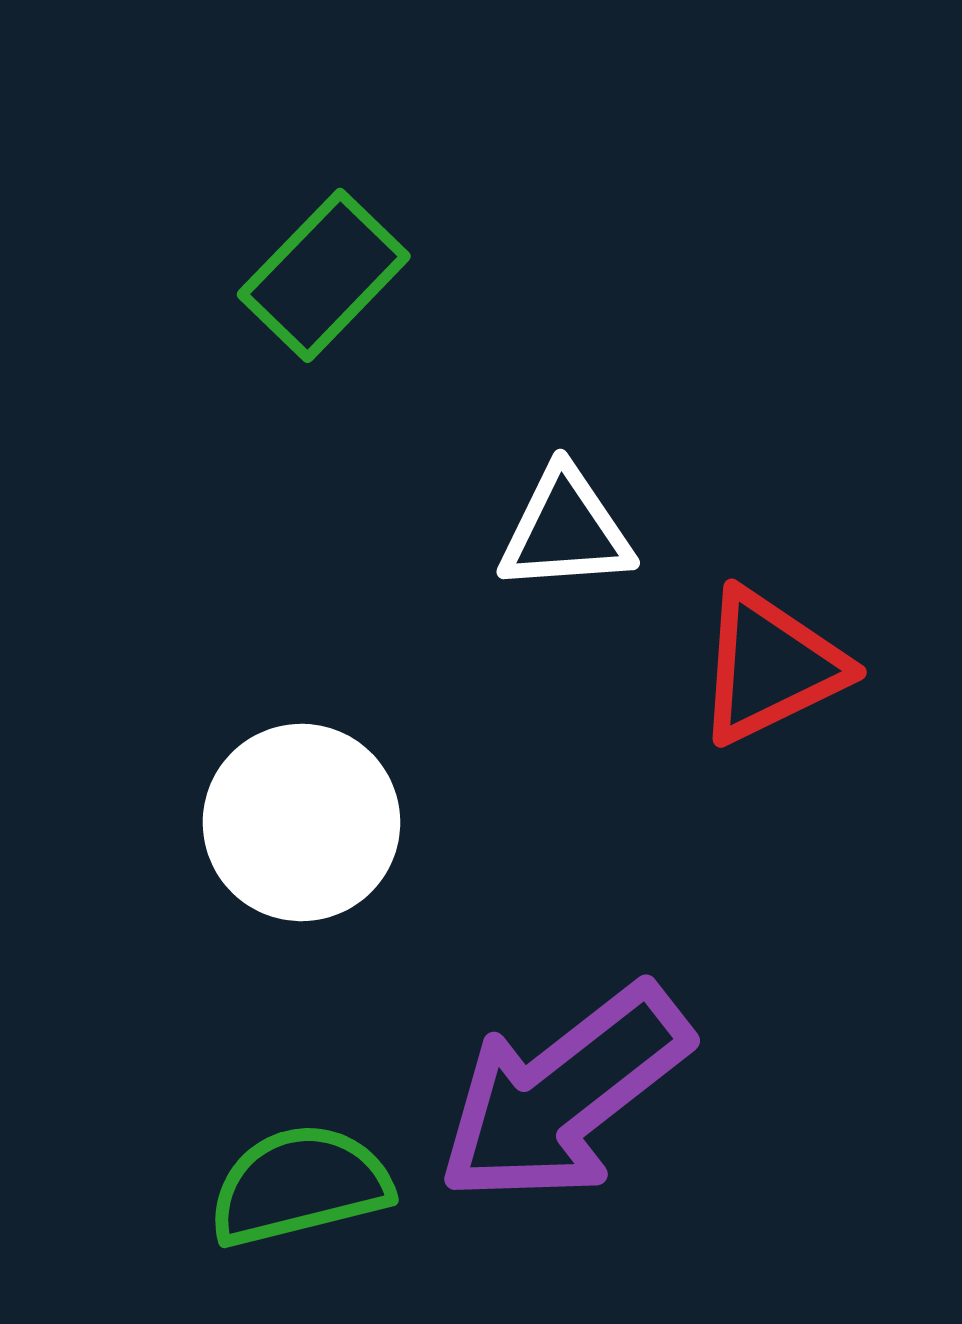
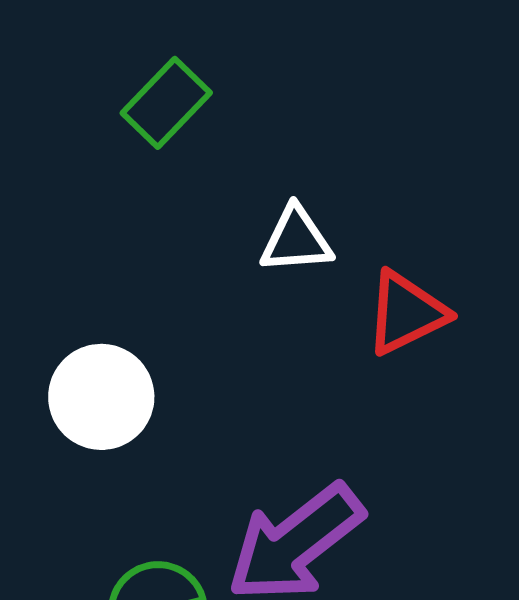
white circle: (301, 822) -> (101, 397), moved

